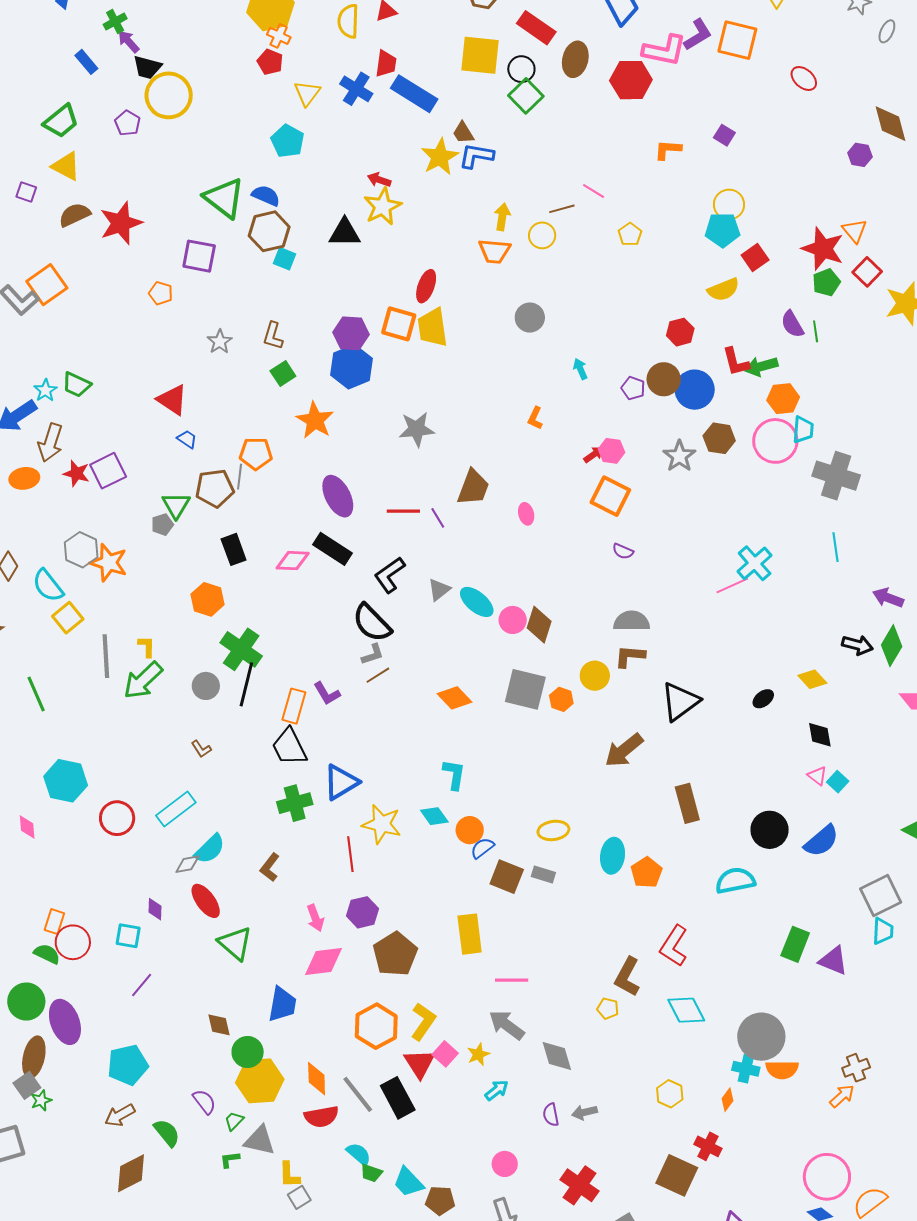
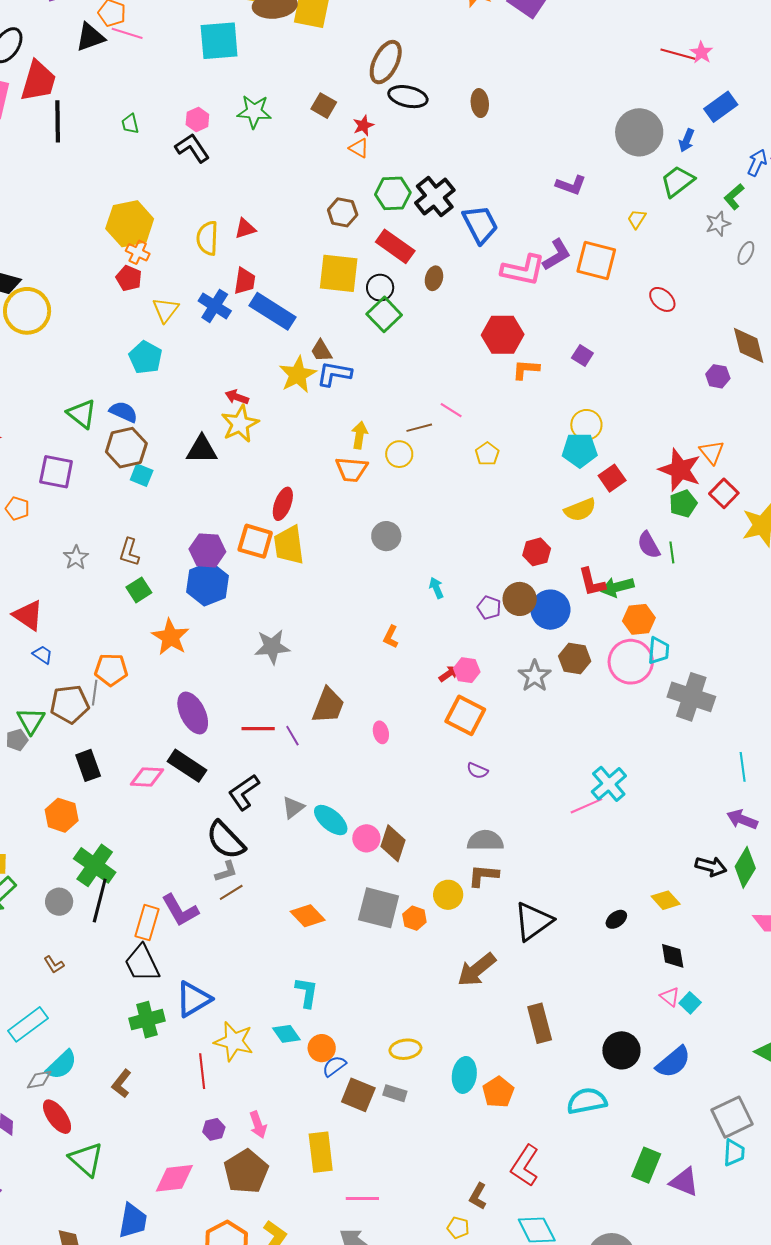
brown ellipse: (575, 59) -> (434, 278), size x0.7
red hexagon: (631, 80) -> (503, 335), moved
green triangle: (224, 198) -> (82, 414), size x0.7
cyan line: (835, 547) -> (743, 767), moved
purple L-shape: (327, 693) -> (180, 910), size x1.4
purple hexagon: (363, 912) -> (214, 1129), size x0.7
pink arrow: (315, 918) -> (258, 1125), moved
brown L-shape: (627, 977) -> (478, 1196), size x0.7

